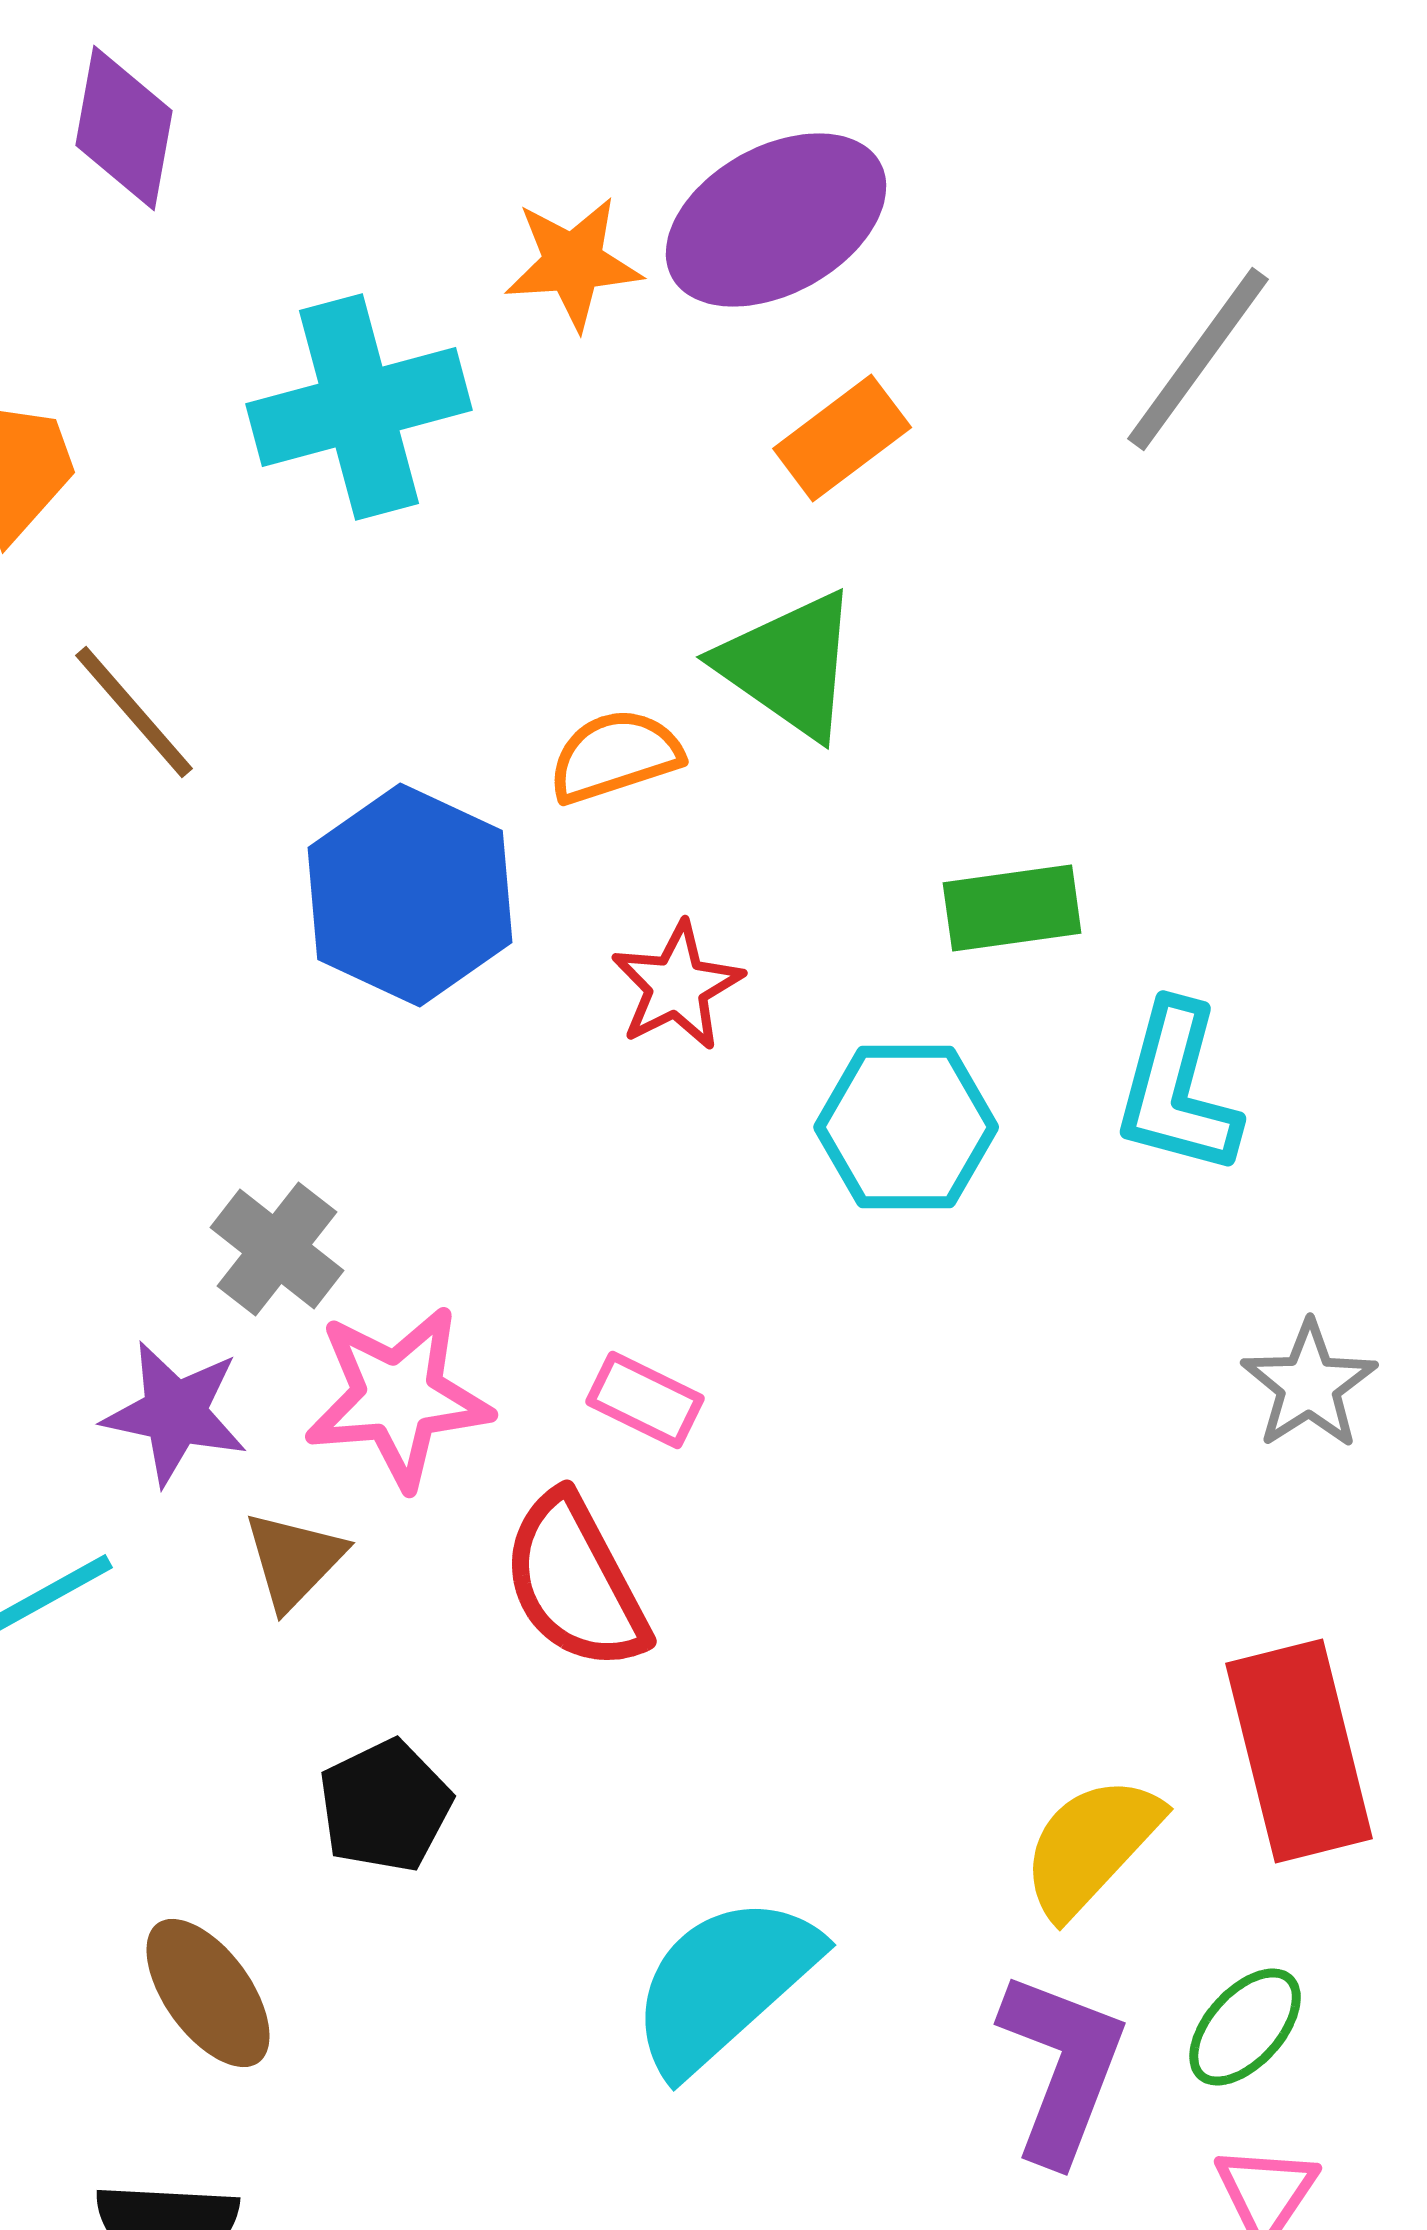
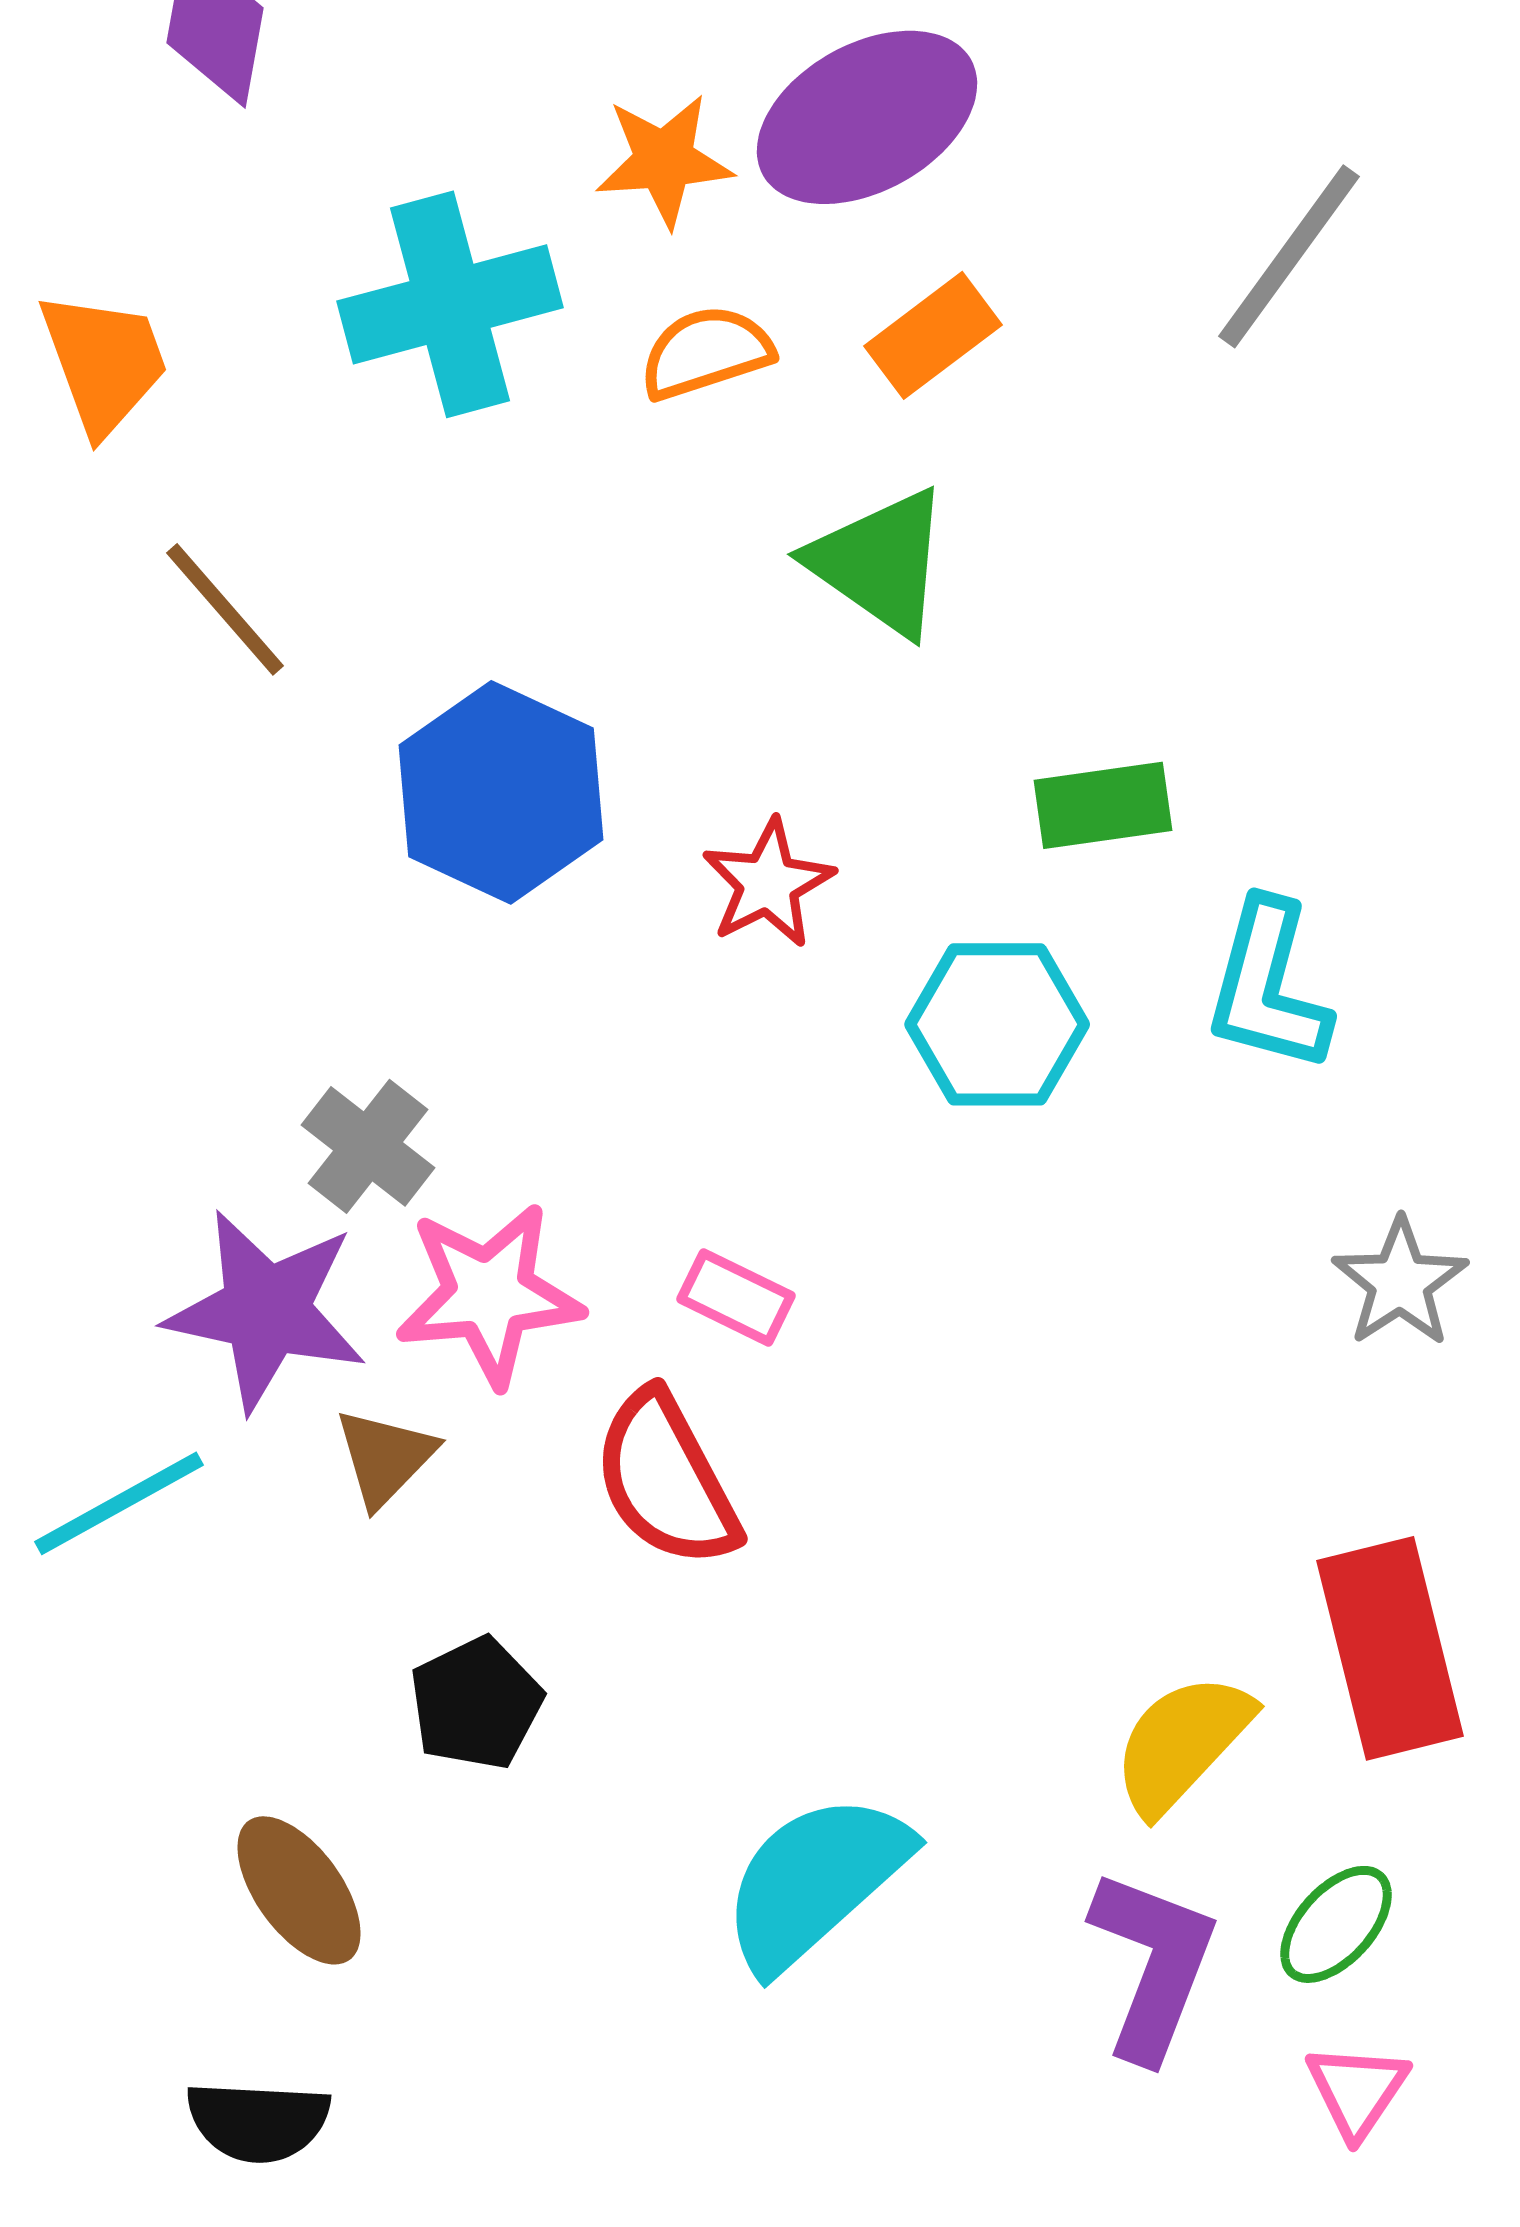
orange semicircle: (615, 756) -> (706, 352), moved
purple star: (175, 1413) -> (266, 1310), size x1.4

